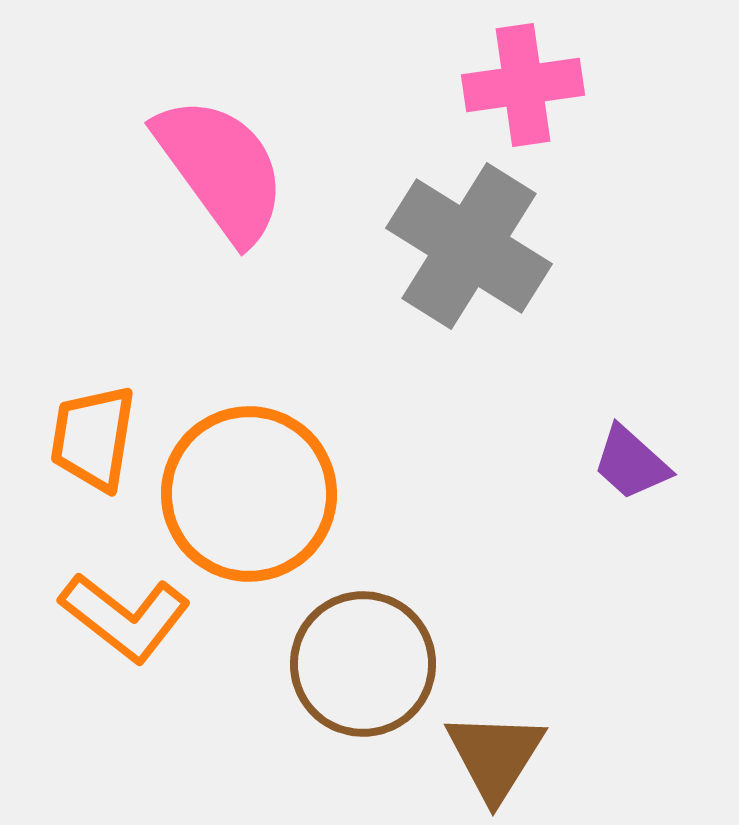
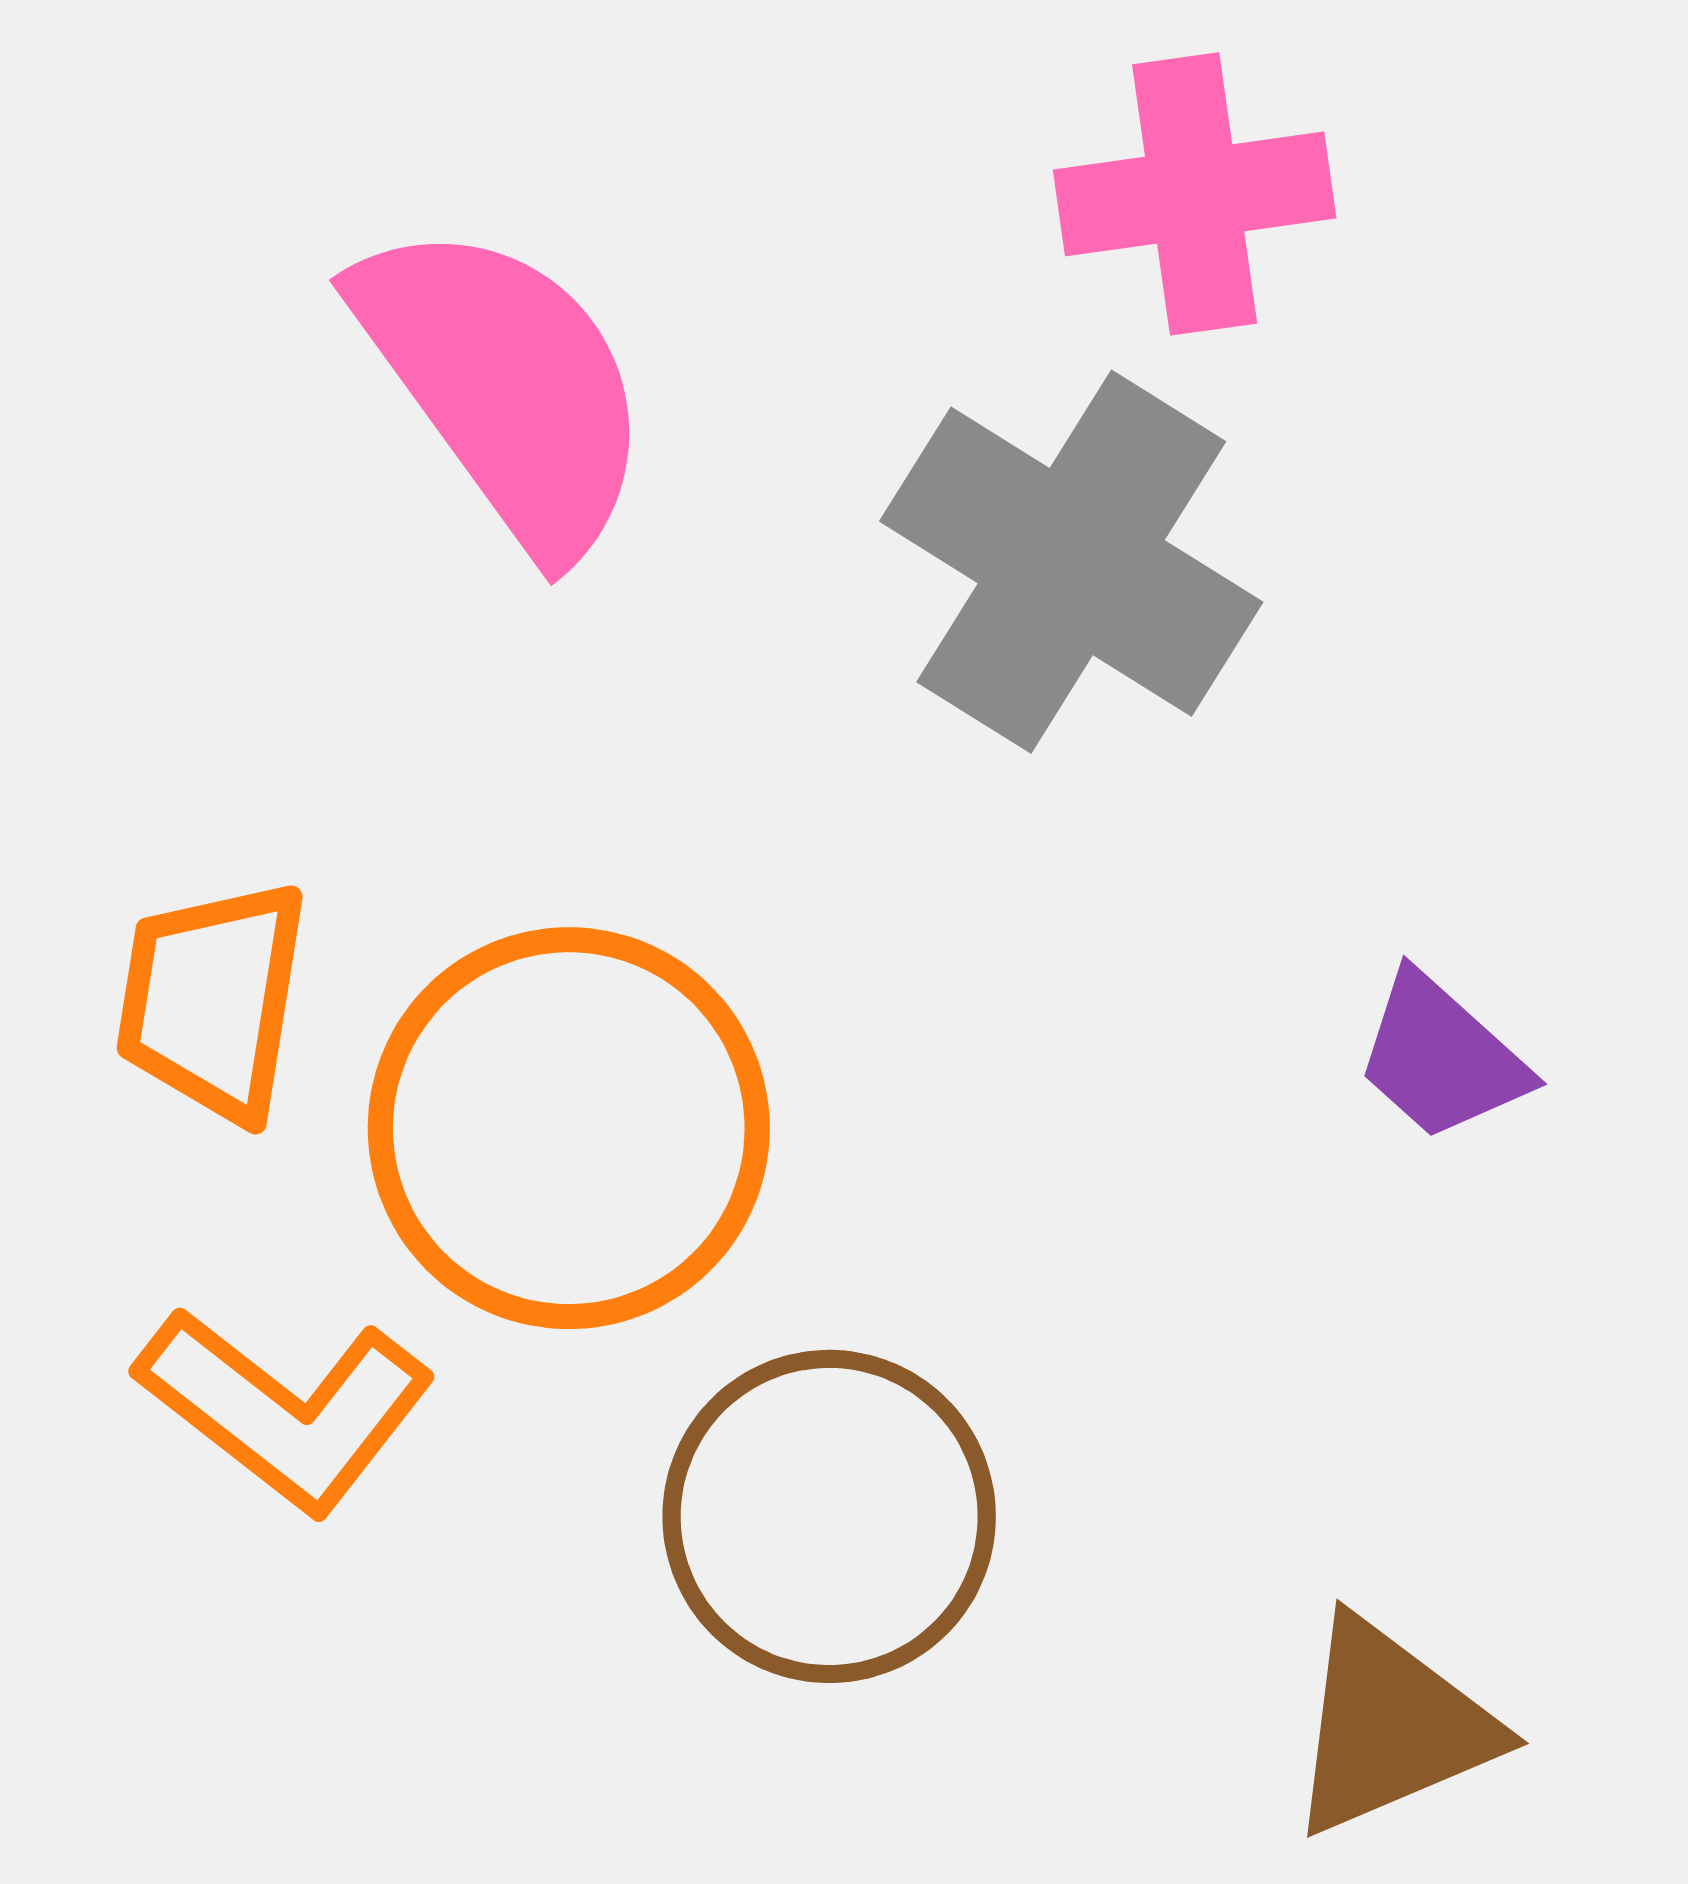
brown triangle: (495, 756) -> (1391, 1727), moved, turned 35

